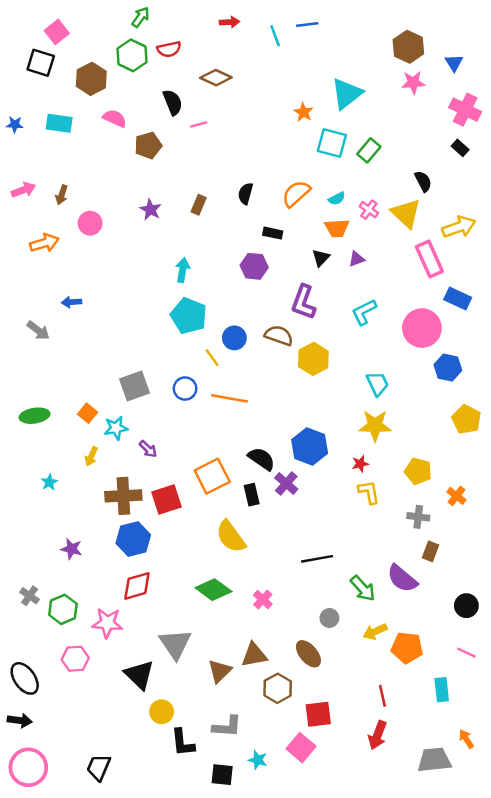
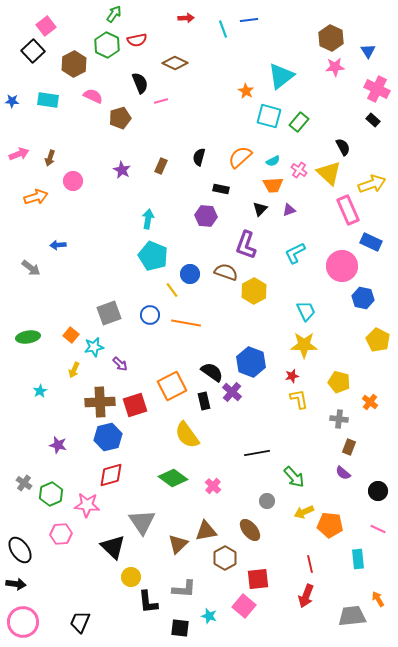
black square: (41, 63) -> (33, 51), turned 30
purple semicircle: (402, 579) -> (343, 473), moved, size x0.6

